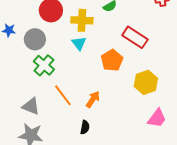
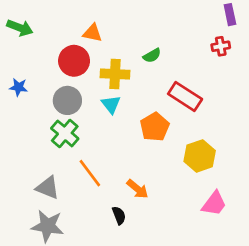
gray circle: (35, 39) -> (67, 100), moved
orange arrow: (93, 99) -> (137, 189), moved, turned 96
black semicircle: (85, 127) -> (119, 215), turned -32

